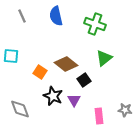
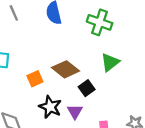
orange square: (40, 72) -> (35, 79), turned 32

